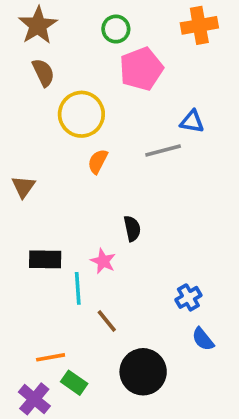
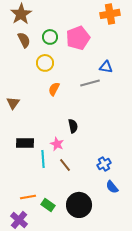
green circle: (116, 29) -> (50, 37), moved
yellow circle: (81, 114) -> (45, 63), size x0.7
brown line: (107, 321) -> (65, 165), moved
green rectangle: (74, 383) -> (48, 205), moved

